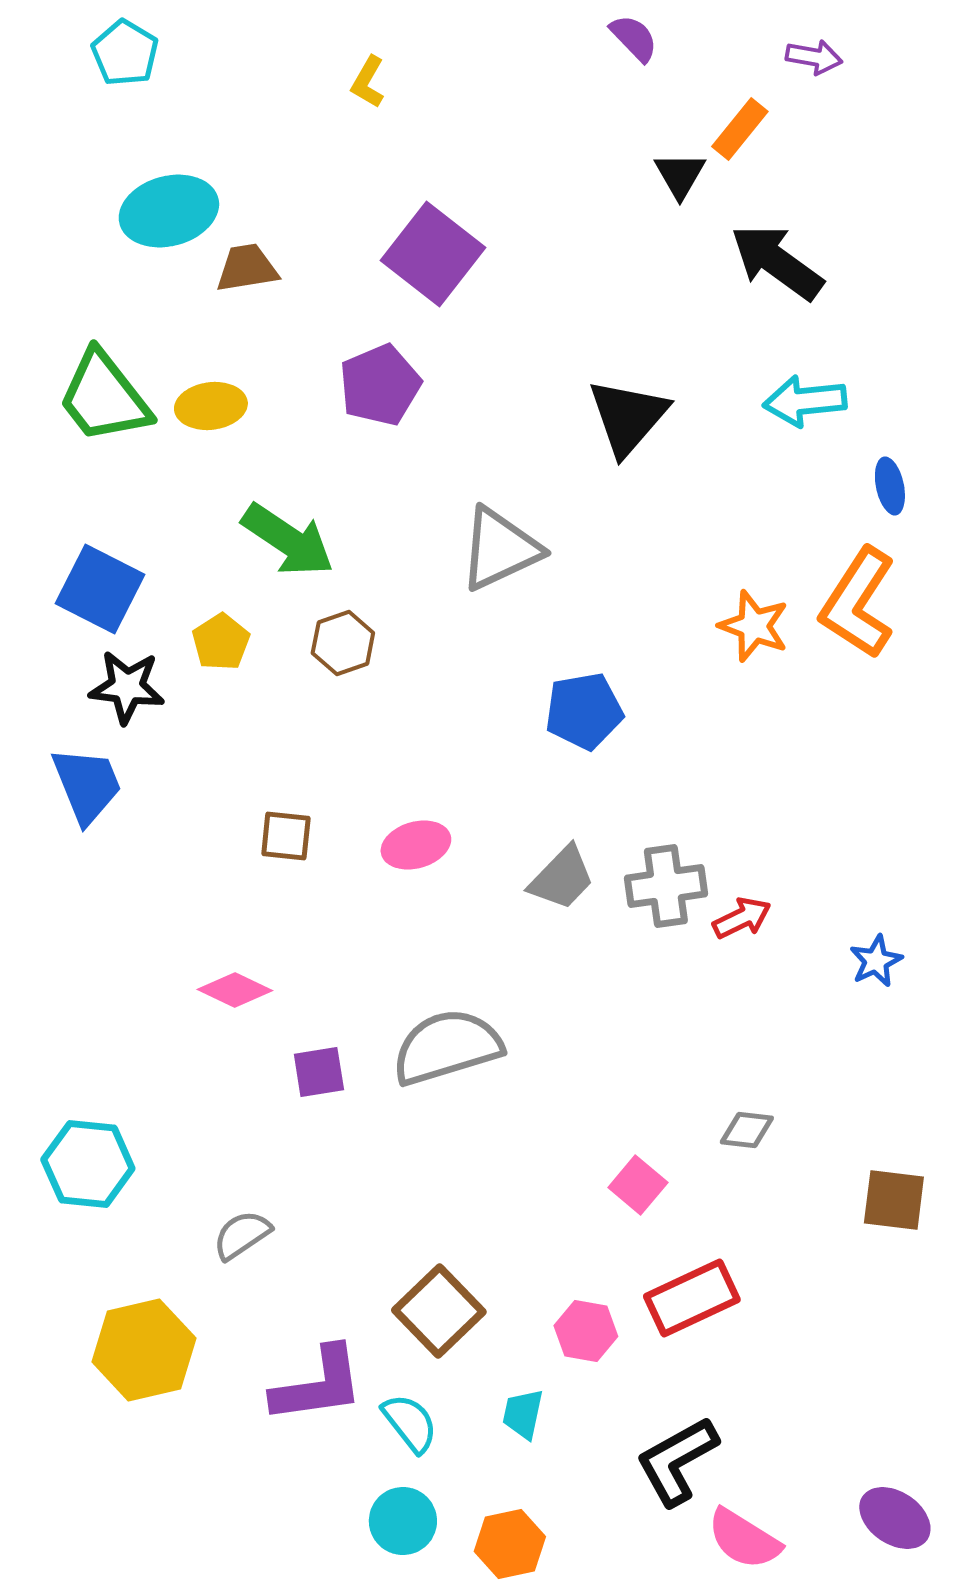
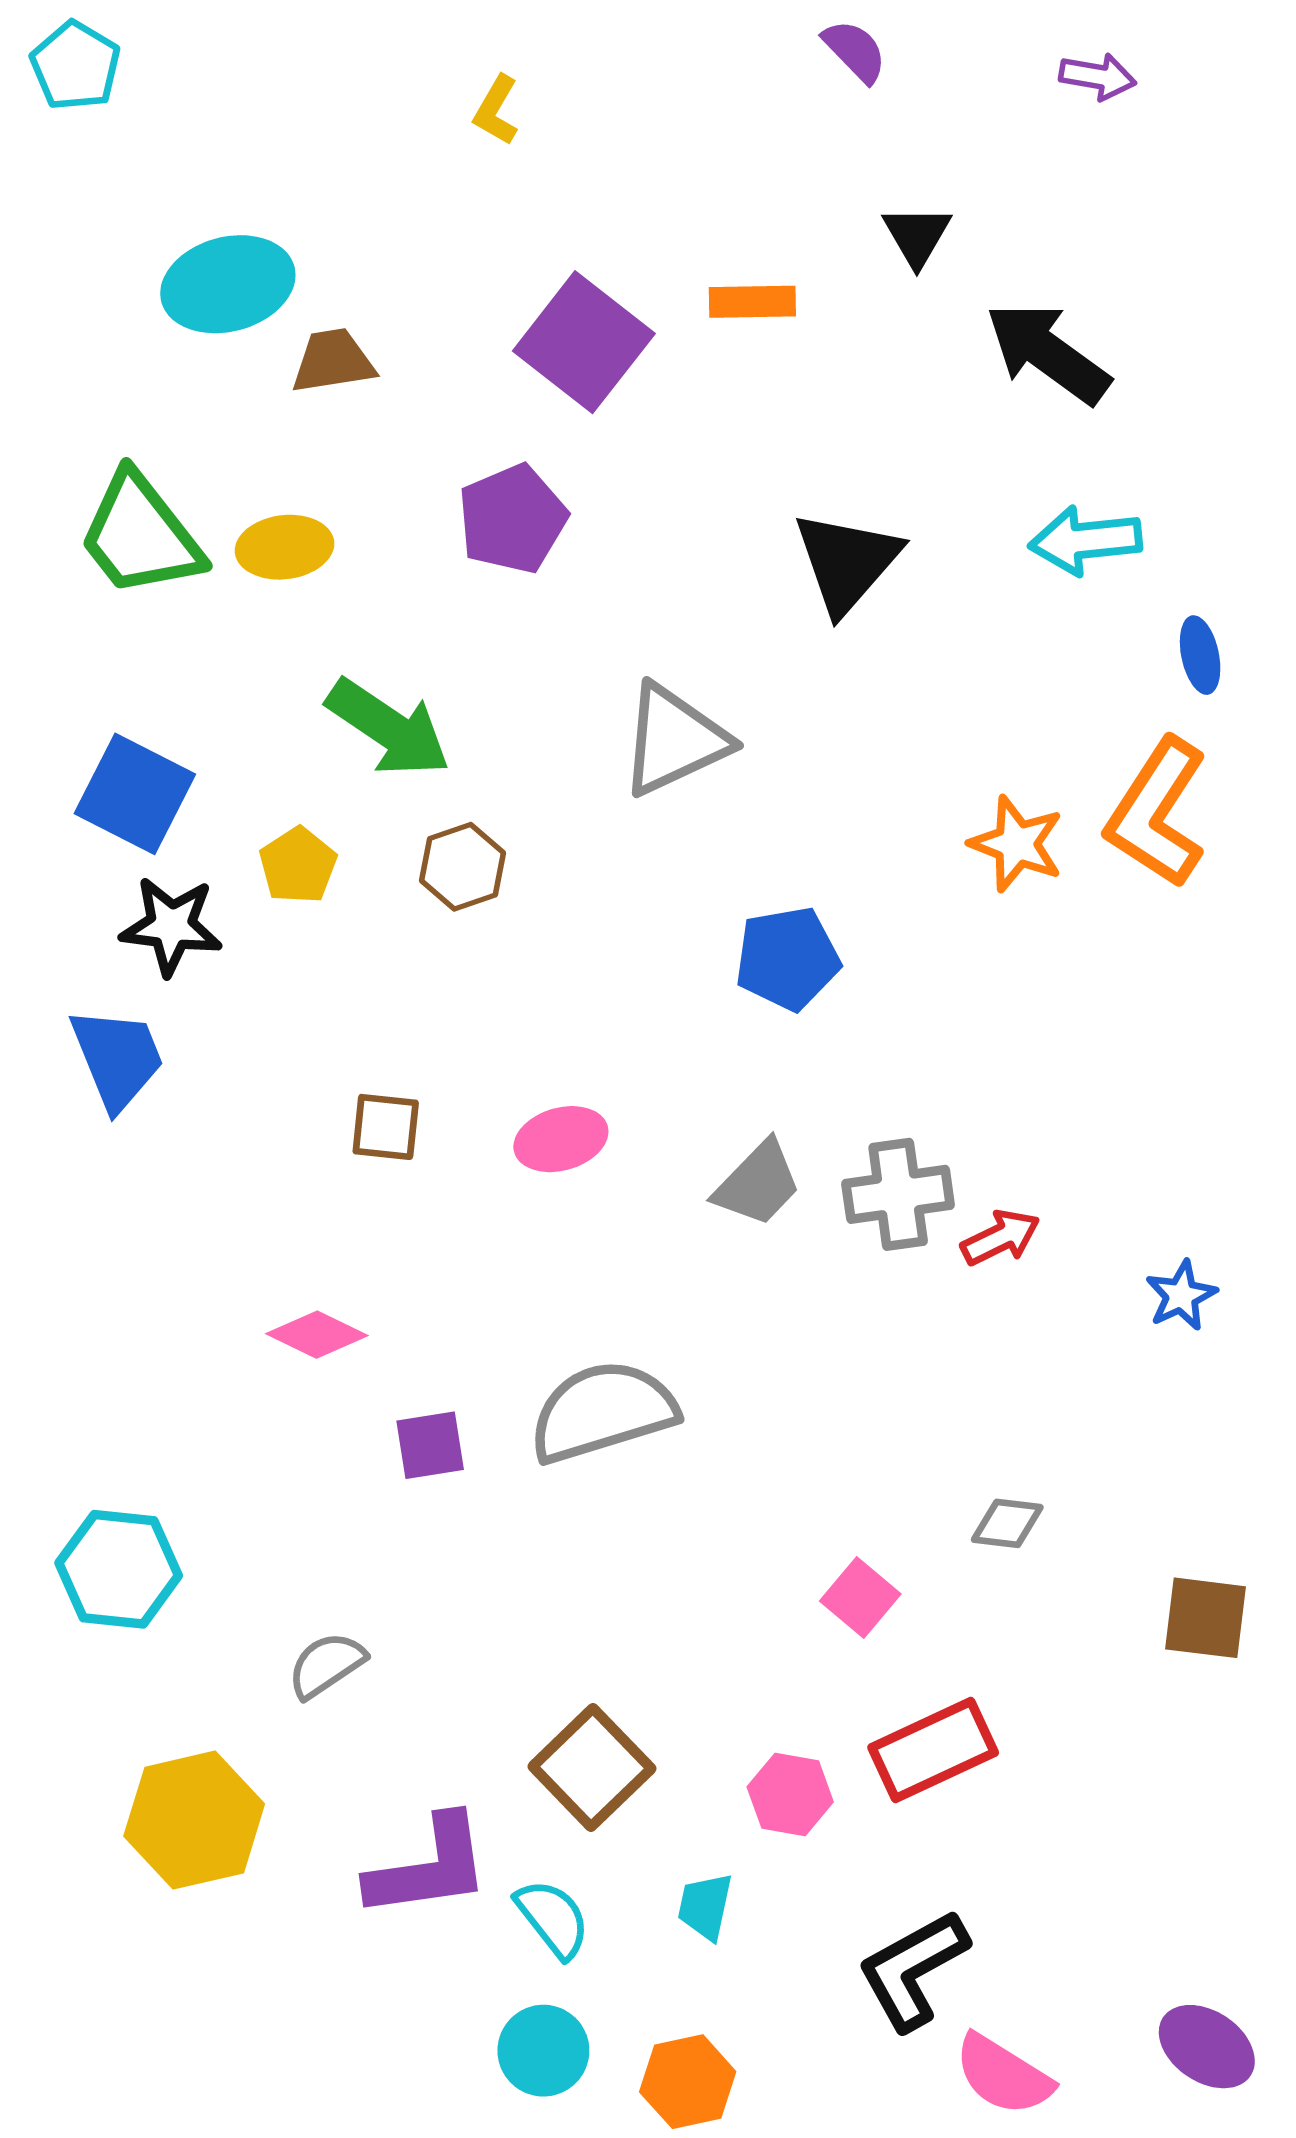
cyan pentagon: (125, 53) -> (76, 66), moved
orange rectangle: (740, 129) -> (752, 302), moved, turned 50

